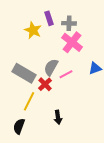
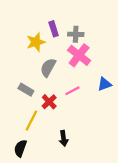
yellow star: (33, 30) -> (36, 42), turned 30
gray semicircle: (51, 67) -> (48, 68), moved
gray rectangle: (24, 73) -> (26, 90), size x0.6

